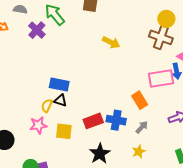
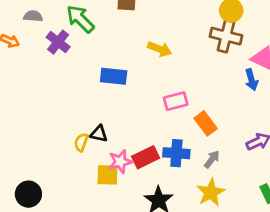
pink rectangle: (161, 78) -> (176, 101), moved, size x0.7
blue rectangle: (59, 85) -> (114, 76), moved
pink star: (38, 125) -> (120, 162), moved
yellow star: (139, 151) -> (211, 192), size x1.5

